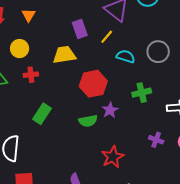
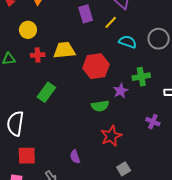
yellow trapezoid: (64, 55) -> (64, 50), moved
purple star: (110, 110) -> (121, 91), moved
green semicircle: (88, 121) -> (100, 106), moved

